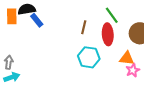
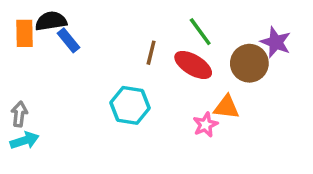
red ellipse: (108, 34) -> (193, 65), turned -55
cyan hexagon: (89, 57) -> (130, 105), moved
pink star: (133, 70) -> (205, 125), moved

